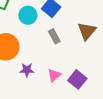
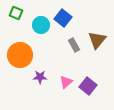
gray rectangle: (54, 36) -> (74, 45), moved

